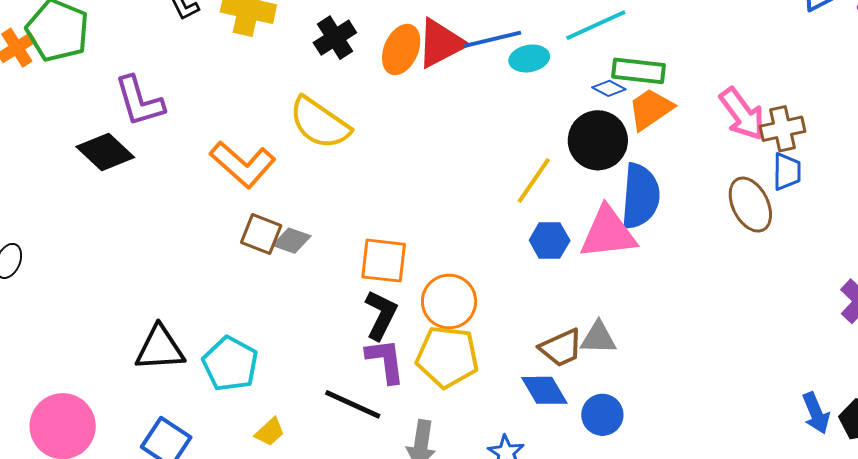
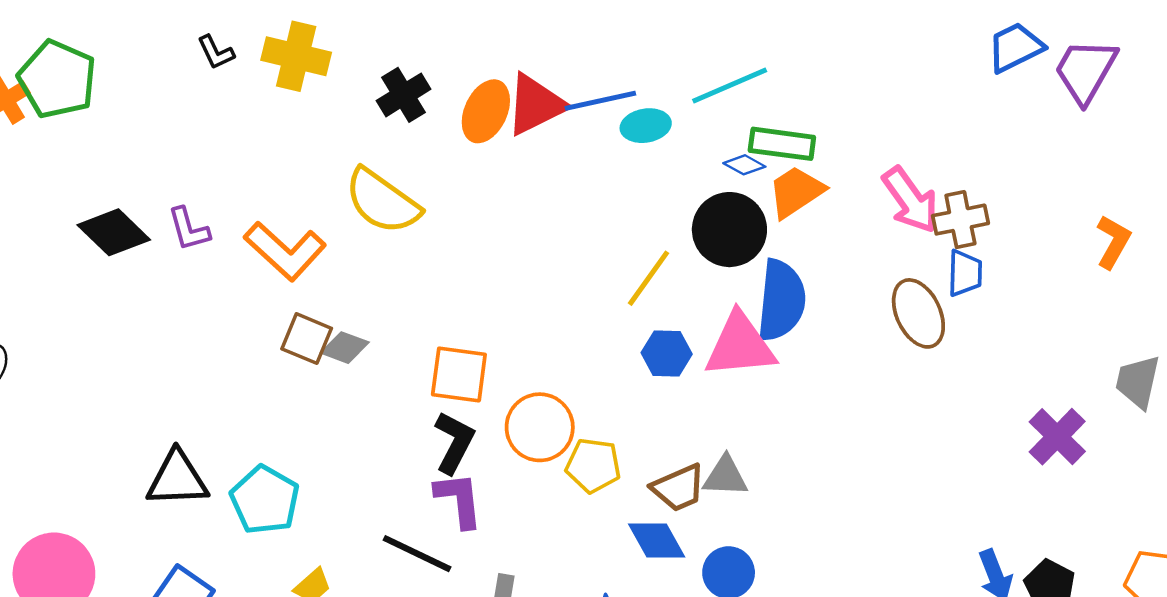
purple L-shape: (139, 101) -> (189, 229), moved, size x0.7
yellow pentagon: (447, 357) -> (593, 465), moved, size x0.7

